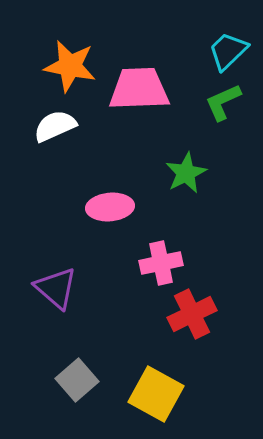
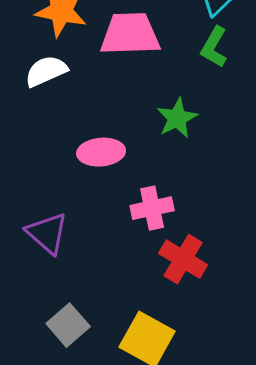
green L-shape: (223, 102) -> (214, 47), turned -36
red cross: (192, 314) -> (183, 259), turned -33

